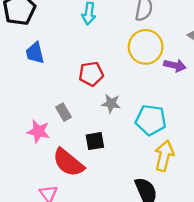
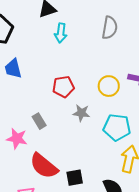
yellow circle: (146, 47) -> (109, 86), moved, size x0.7
black square: (95, 141) -> (75, 178), moved

